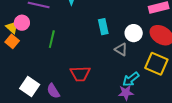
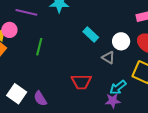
cyan rectangle: (103, 27) -> (91, 35), turned -35
red trapezoid: (80, 74) -> (81, 82), moved

